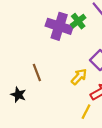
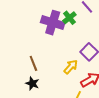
black star: (18, 95) -> (32, 83), moved

